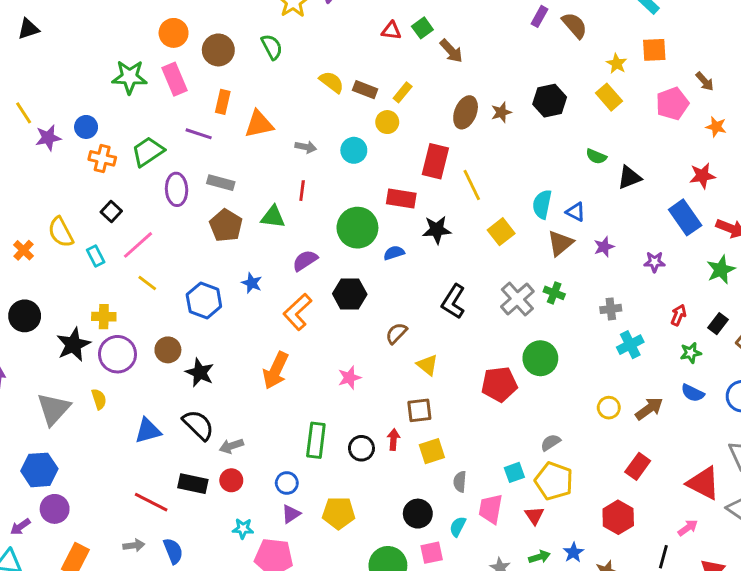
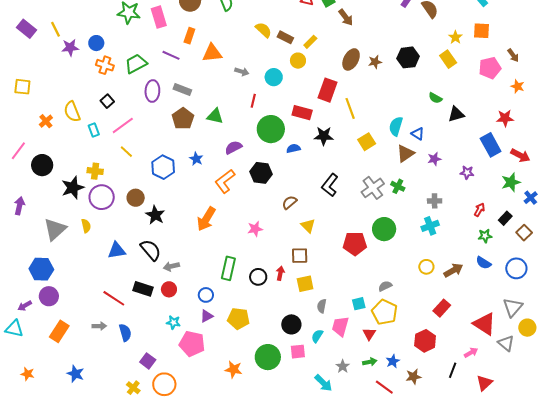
red line: (302, 191) -> (253, 101), moved
cyan cross: (630, 345) -> (430, 226), moved

